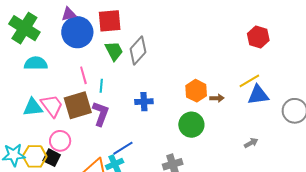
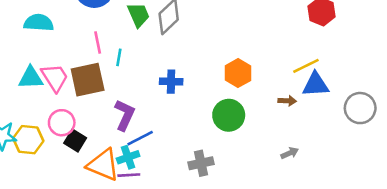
brown arrow: (217, 98) -> (287, 101), moved
purple L-shape: (101, 114) -> (125, 115), moved
gray arrow: (251, 143) -> (290, 153), moved
black square: (52, 158) -> (75, 141), moved

